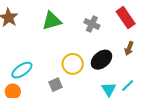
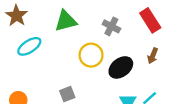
yellow circle: (73, 64) -> (91, 55), moved
cyan ellipse: (22, 70) -> (29, 46), moved

